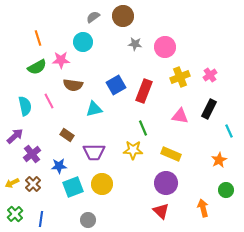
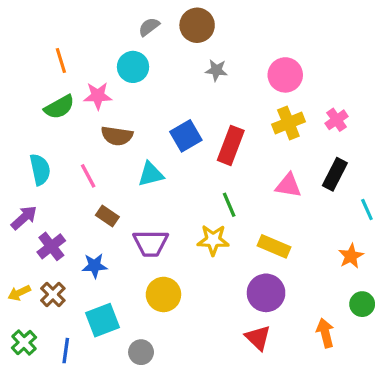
pink circle: (165, 47) -> (285, 75), moved
pink line: (49, 101) -> (88, 176), moved
cyan square: (73, 187) -> (103, 320), moved

